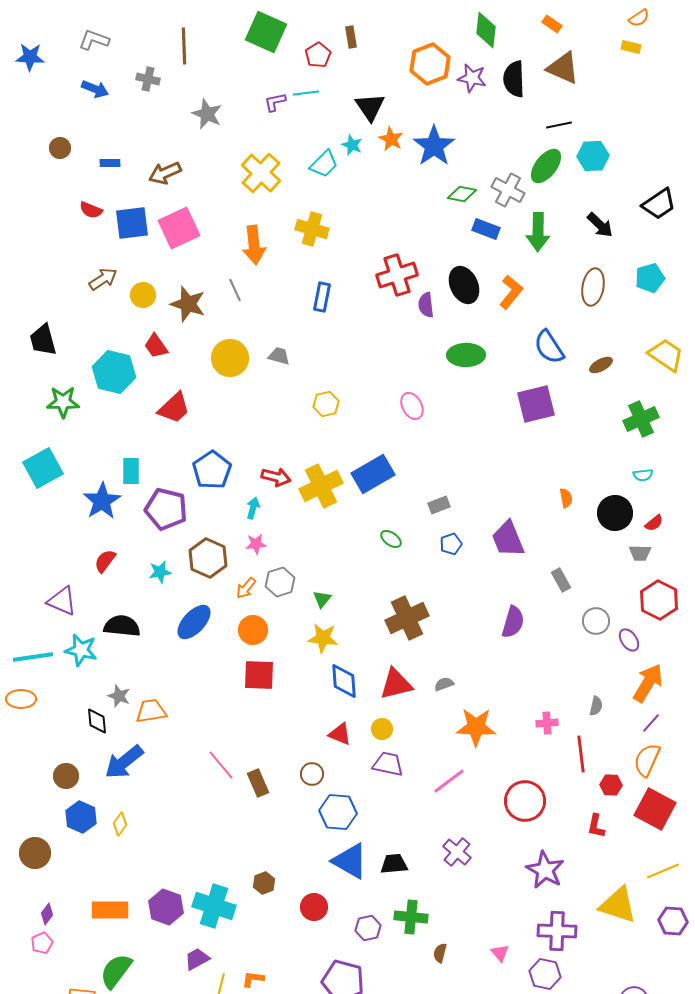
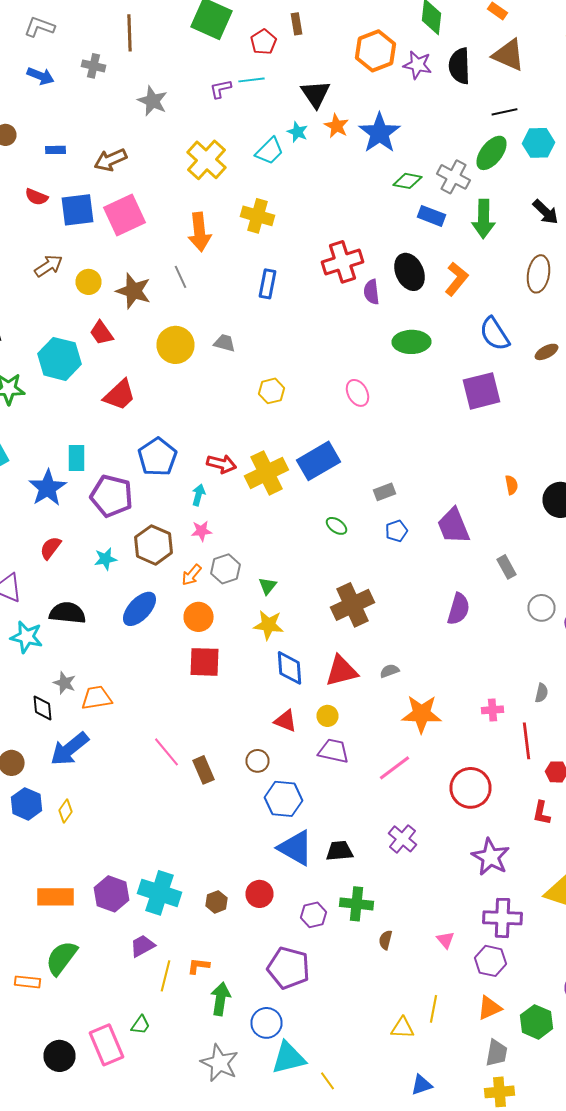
brown hexagon: (264, 883) -> (216, 902), moved

